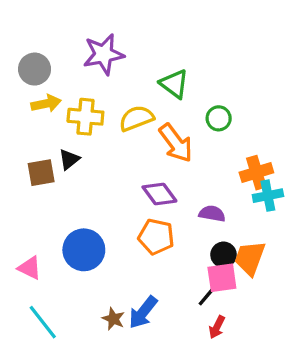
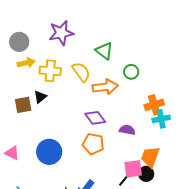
yellow semicircle: (136, 118) -> (81, 72), turned 75
orange arrow: (176, 143) -> (105, 87), turned -60
black circle: (224, 255) -> (146, 174), moved
pink triangle: (30, 268) -> (12, 153), moved

